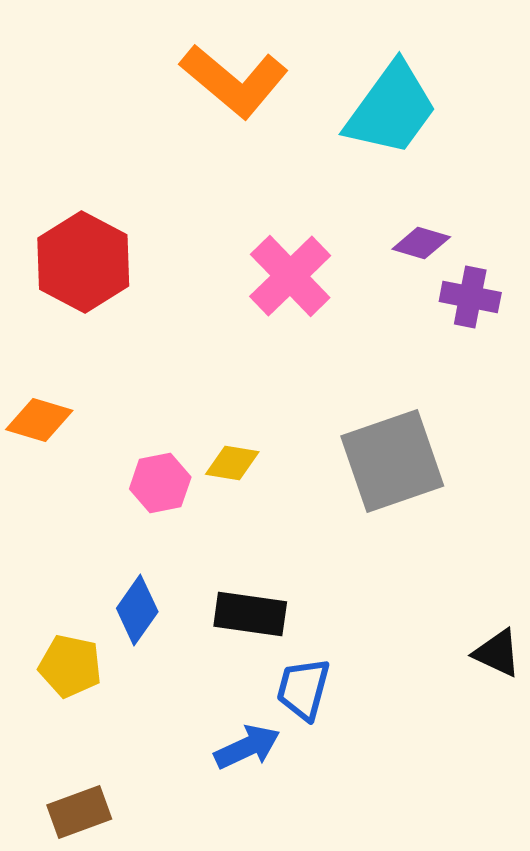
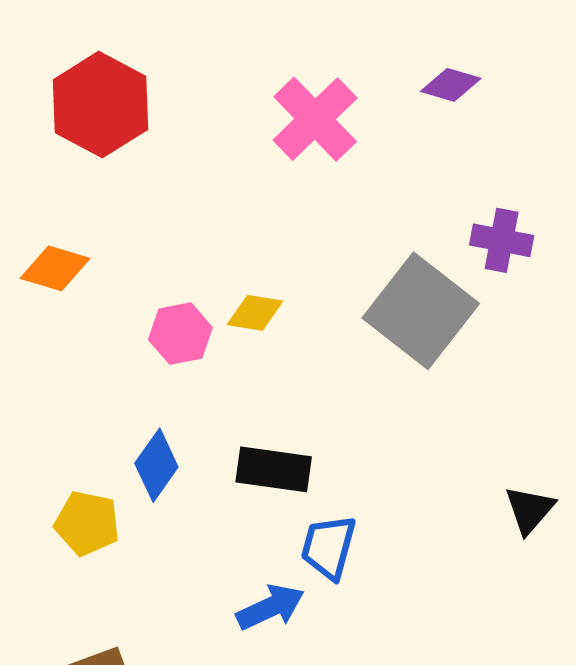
purple cross: (470, 297) -> (502, 240), moved
gray square: (392, 461) -> (421, 311), turned -33
black triangle: (497, 653) -> (530, 510), turned 46

